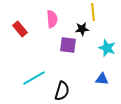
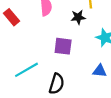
purple square: (68, 45) -> (63, 46), moved

